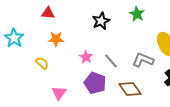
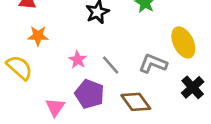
yellow semicircle: (42, 63) -> (19, 68), size x1.5
pink triangle: (59, 93) -> (55, 107), moved

